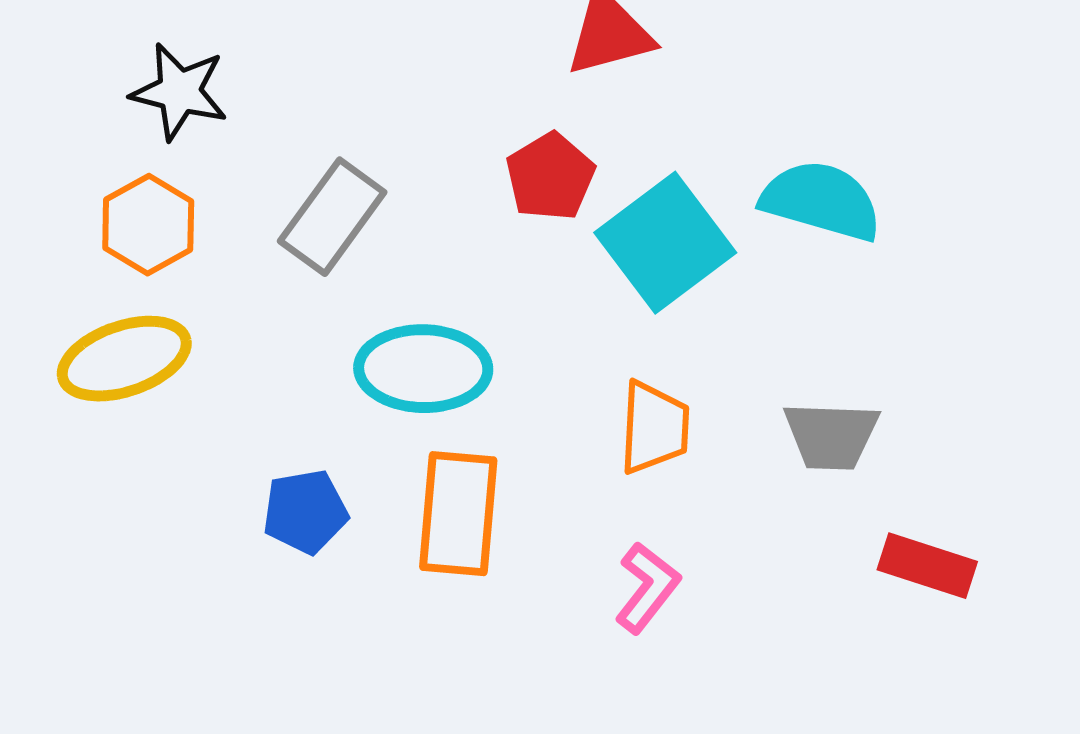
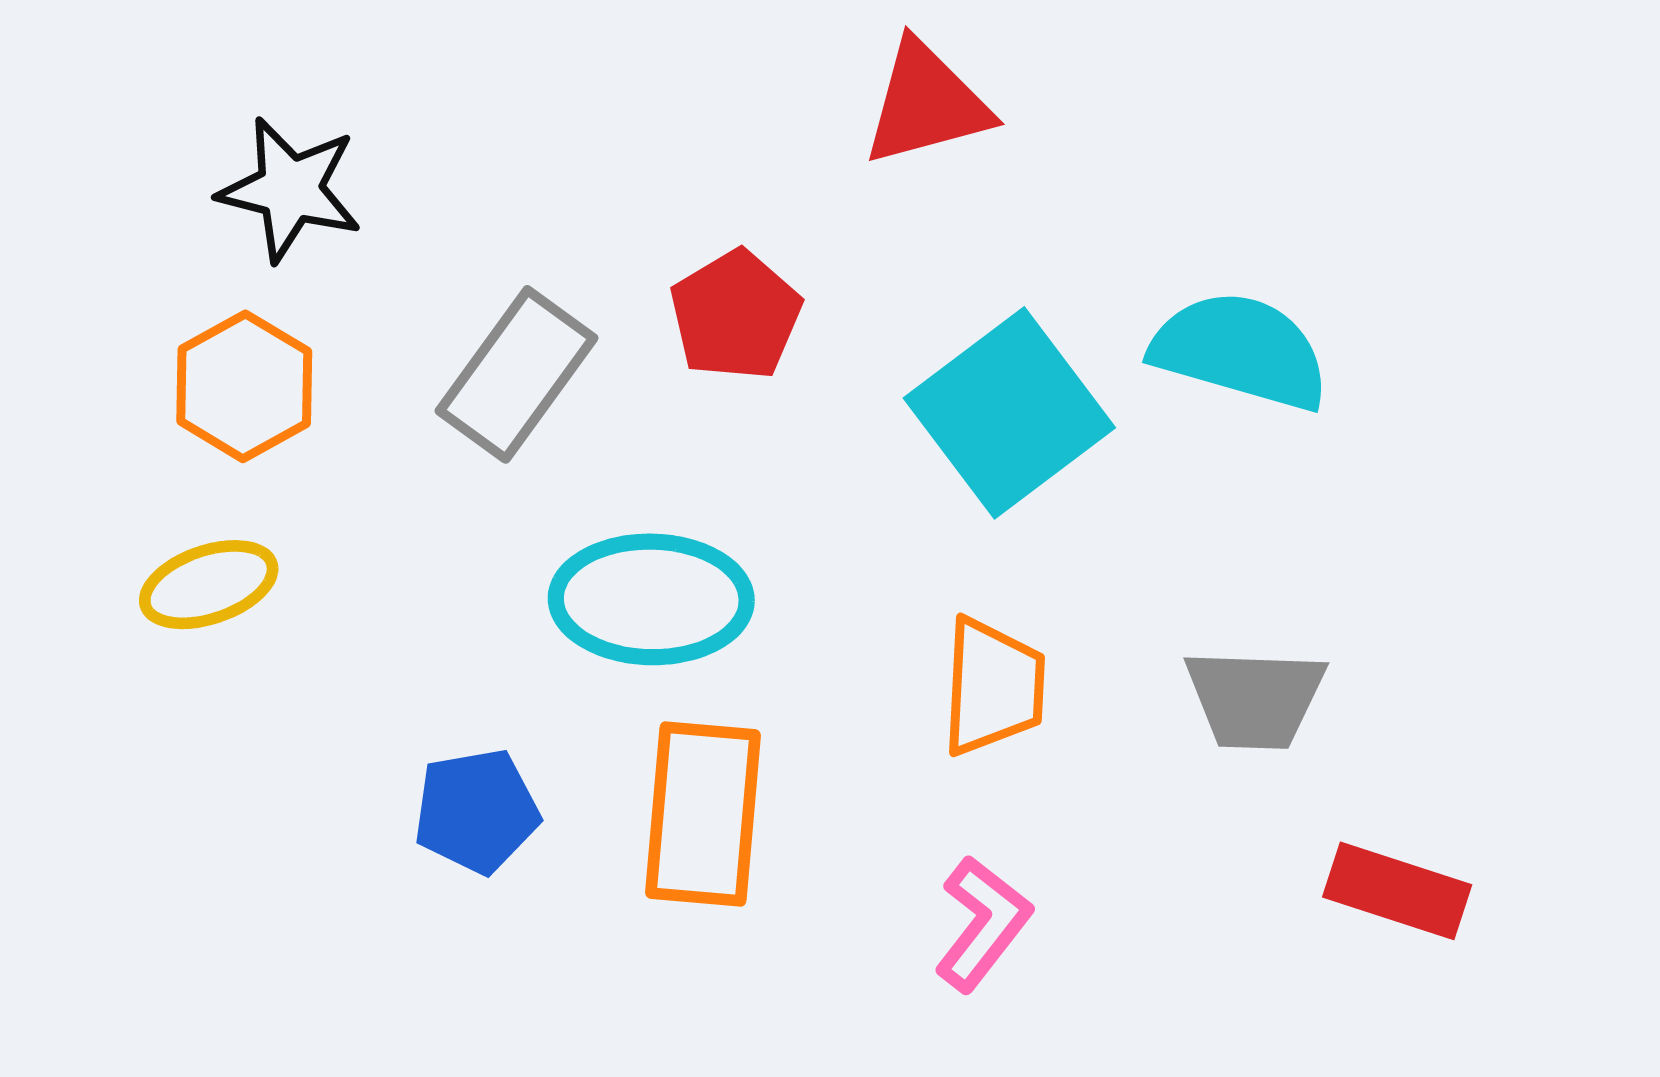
red pentagon: (550, 177) -> (736, 315), moved
yellow ellipse: (124, 359) -> (209, 585), size x0.7

